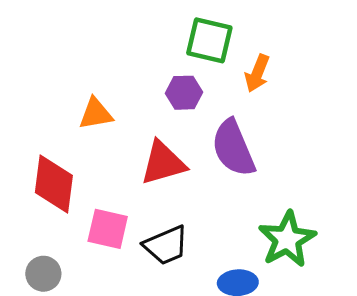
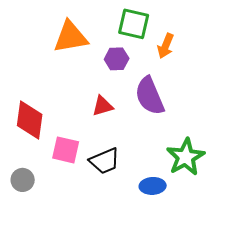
orange triangle: (96, 114) -> (71, 37), moved, size x1.5
red triangle: (163, 163) -> (103, 106), size x0.7

